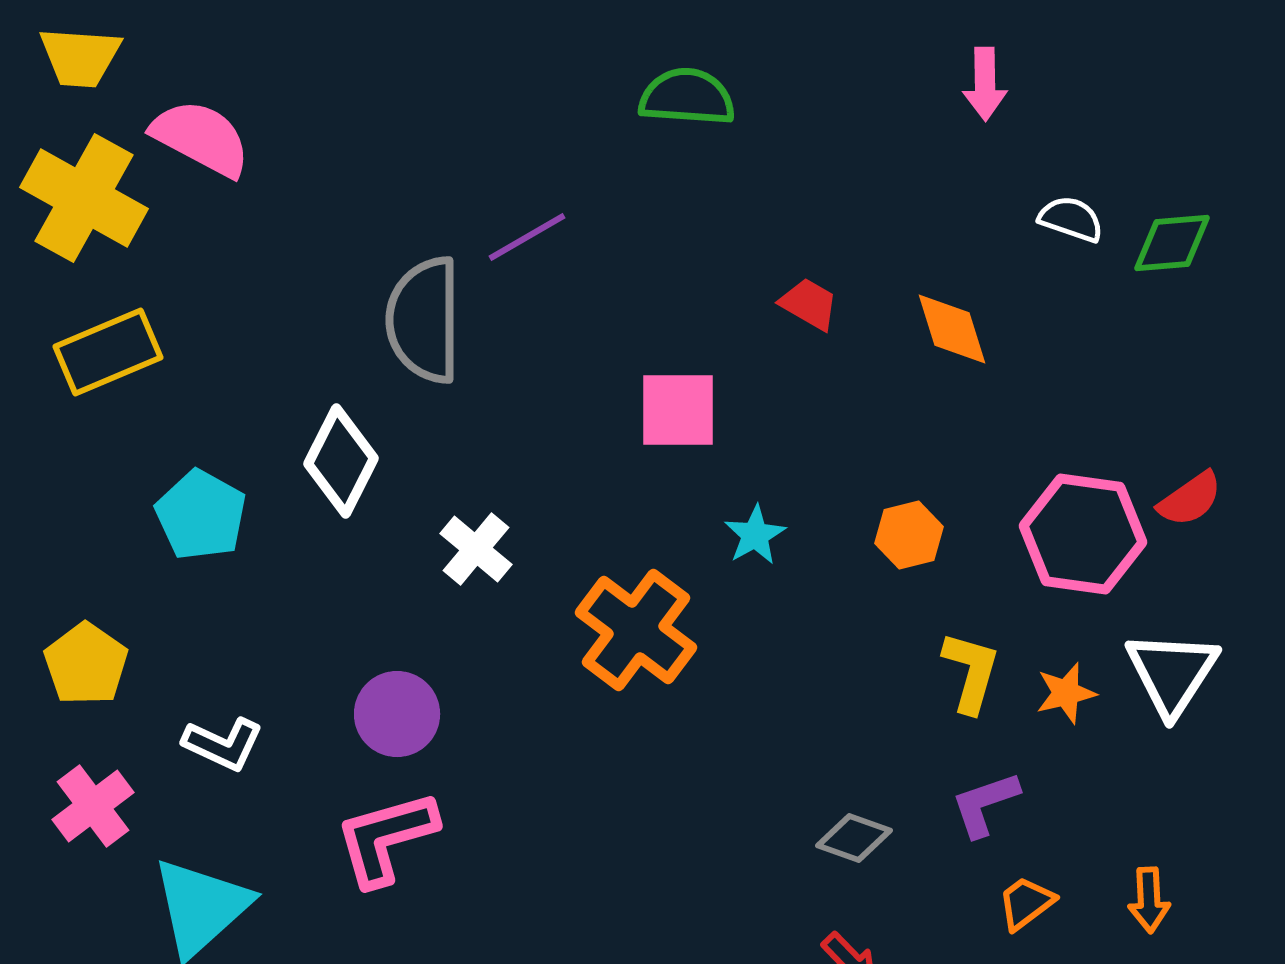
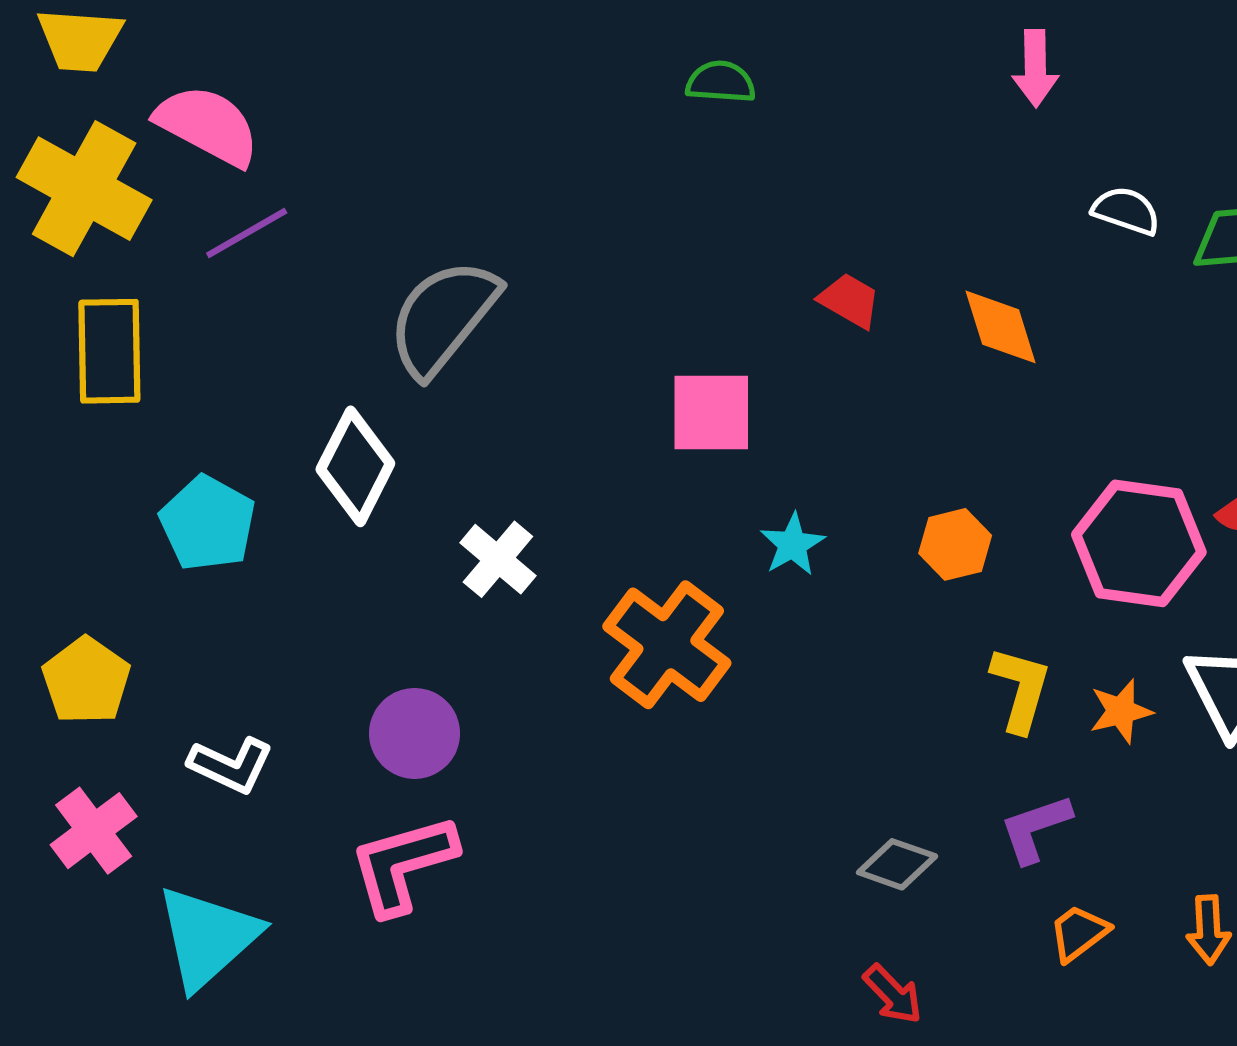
green semicircle: (687, 97) -> (721, 82), size x0.7
purple line: (527, 237) -> (247, 233), moved
gray semicircle: (424, 320) -> (443, 317), turned 39
yellow rectangle: (108, 352) -> (109, 351), turned -68

